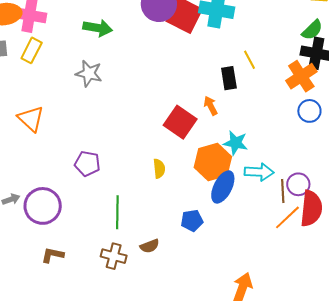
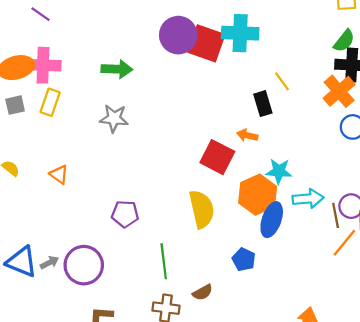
orange arrow: (211, 106) -> (247, 135), turned -42
orange triangle: (31, 119) -> (59, 174), size x0.7
yellow semicircle: (159, 169) -> (202, 209), size x1.8
blue pentagon: (192, 221) -> (244, 259), turned -30

